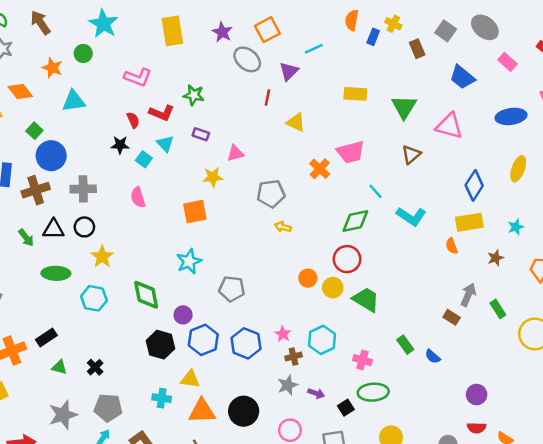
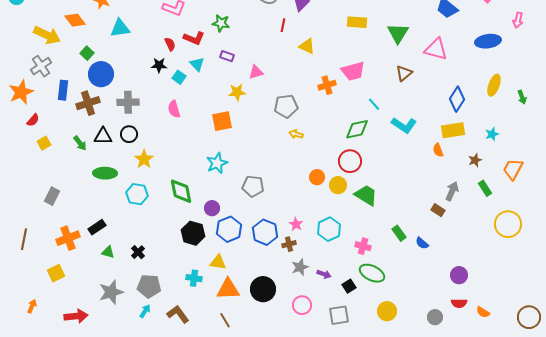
orange cross: (320, 169) -> (327, 85), turned 30
green rectangle: (498, 309) -> (485, 188), moved
brown cross: (294, 357) -> (289, 244), moved
green ellipse: (373, 392) -> (372, 273), turned 30

